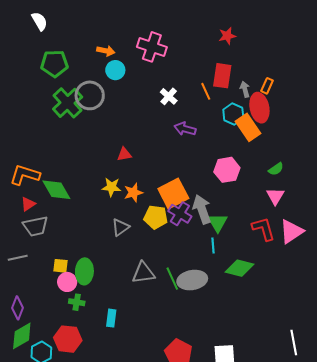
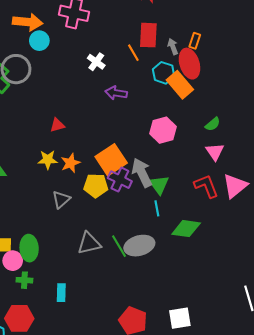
orange arrow: (106, 51) -> (28, 22), size x1.6

